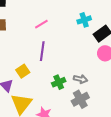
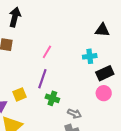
pink line: (41, 24) -> (47, 52), turned -40
green cross: (59, 82) -> (52, 98), moved, turned 32

